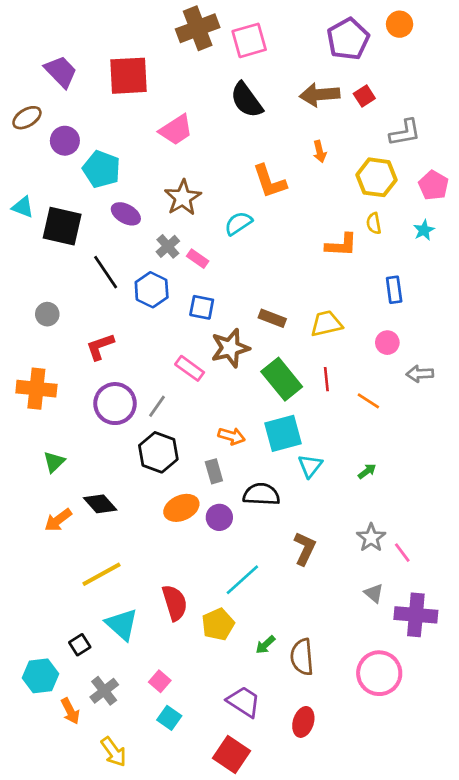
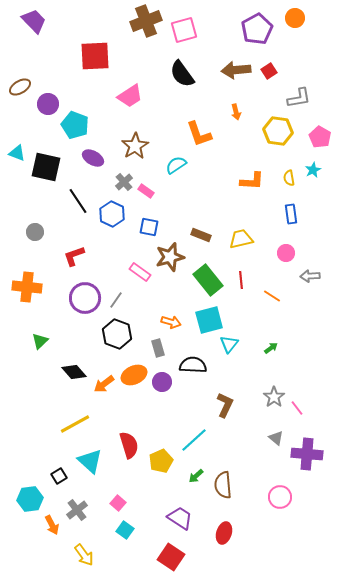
purple trapezoid: (61, 72) -> (34, 21), moved
yellow semicircle: (374, 223) -> (289, 178), moved
orange arrow: (58, 520) -> (104, 384), moved
cyan line: (242, 580) -> (194, 440), moved
pink circle: (379, 673) -> (280, 497), size x0.7

